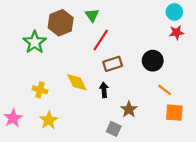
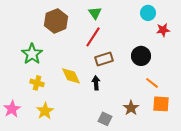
cyan circle: (174, 12) -> (148, 13), moved
green triangle: (92, 15) -> (95, 13), moved
green star: (35, 42) -> (32, 54), moved
brown star: (129, 109) -> (131, 108), moved

